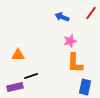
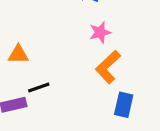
orange L-shape: (75, 63) -> (108, 67), turned 45

